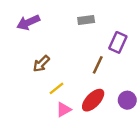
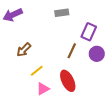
red ellipse: (93, 100) -> (68, 81), turned -70
purple circle: (127, 100) -> (97, 54), moved

